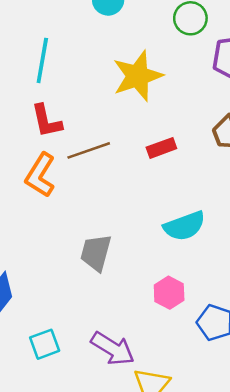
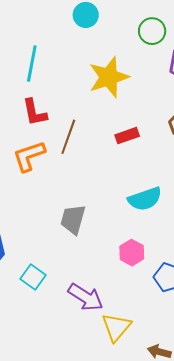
brown line: (89, 150) -> (68, 137), turned -52
orange L-shape: (40, 175) -> (29, 156), turned 39
cyan square: (45, 344) -> (33, 277), moved, turned -35

